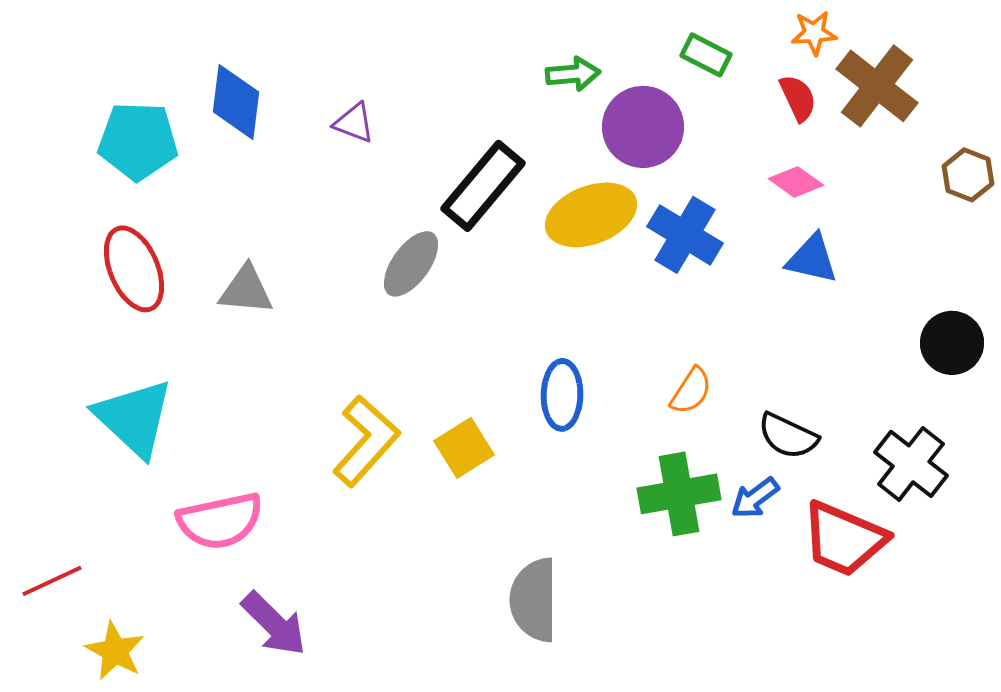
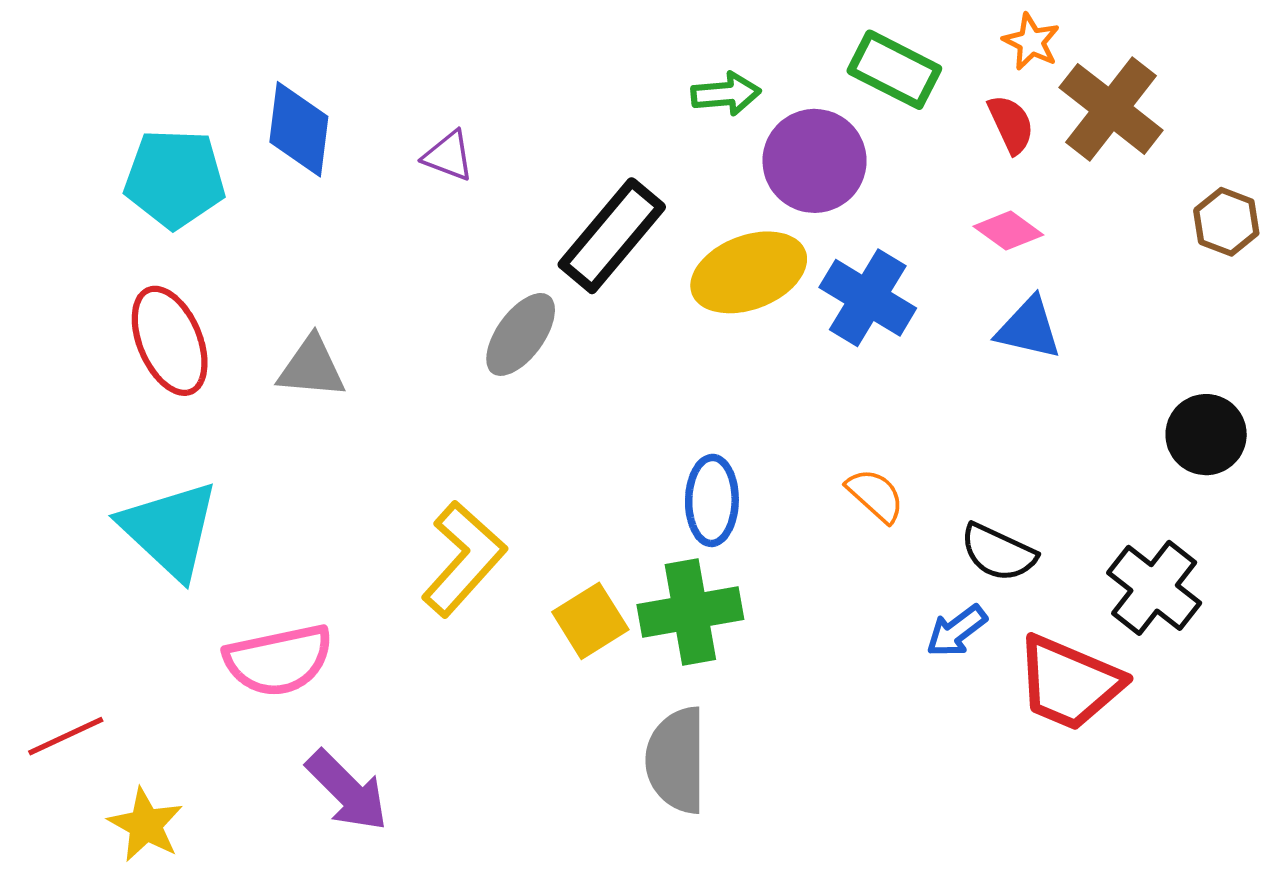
orange star: (814, 33) -> (1031, 42), turned 30
green rectangle: (706, 55) -> (894, 70), size x1.4
orange semicircle: (691, 391) -> (875, 495), turned -81
yellow square: (464, 448) -> (590, 621), moved
green cross: (679, 494) -> (690, 612), moved

